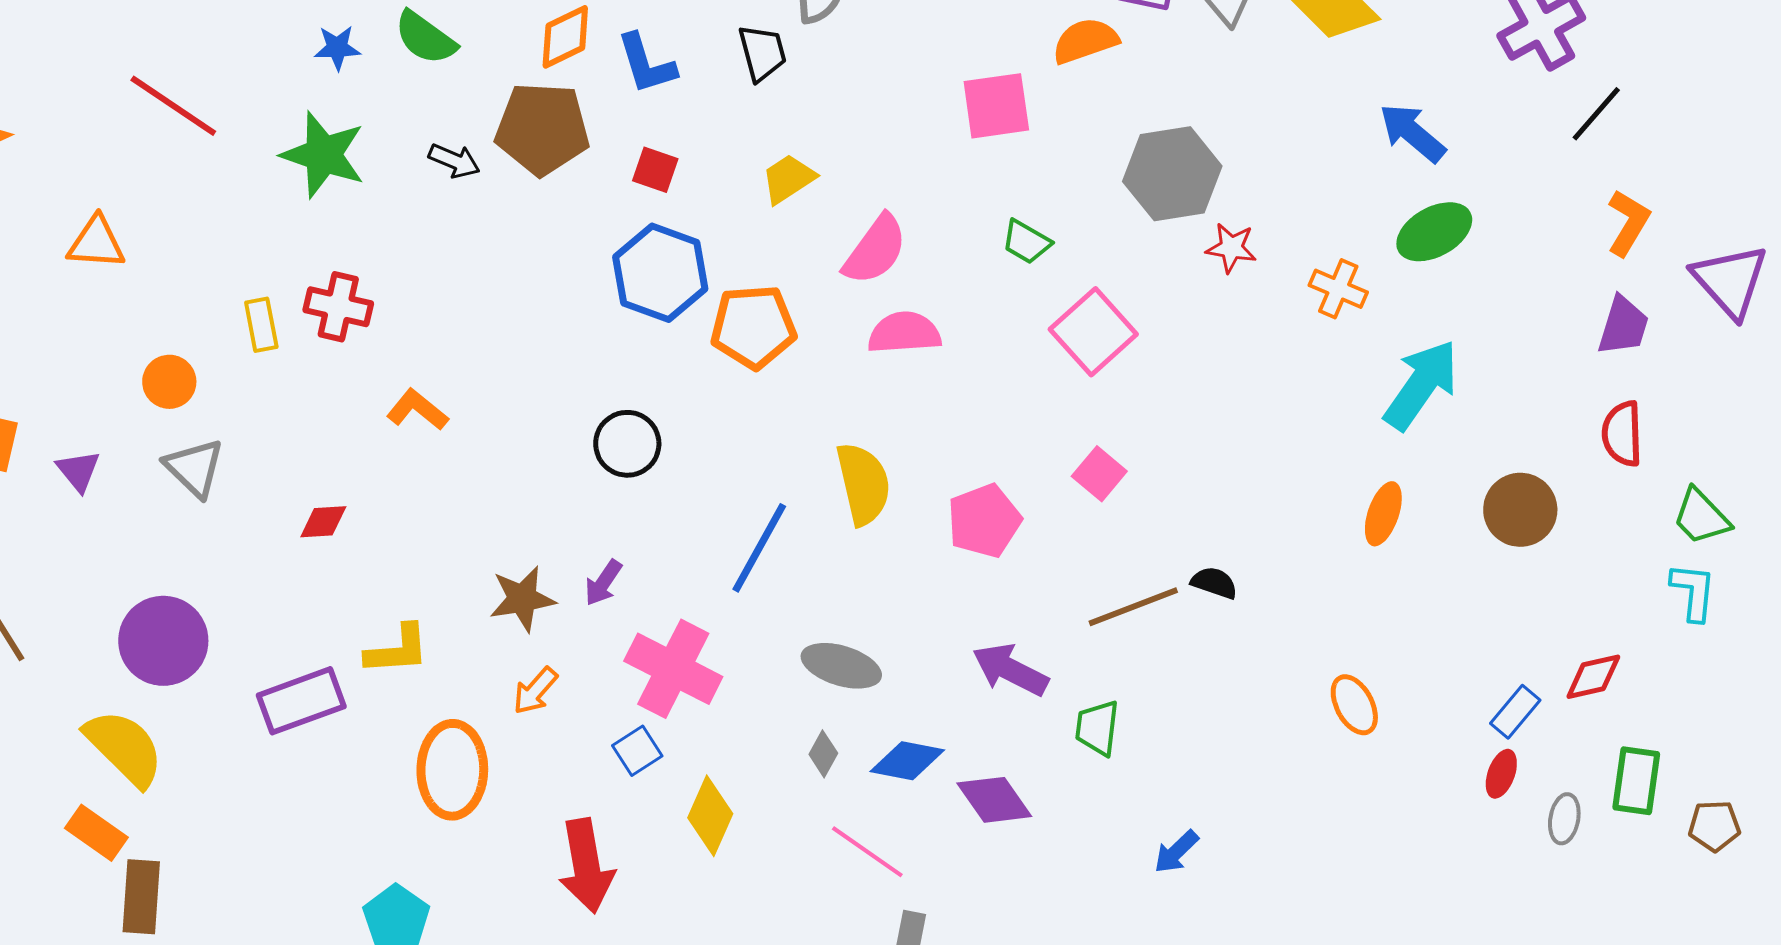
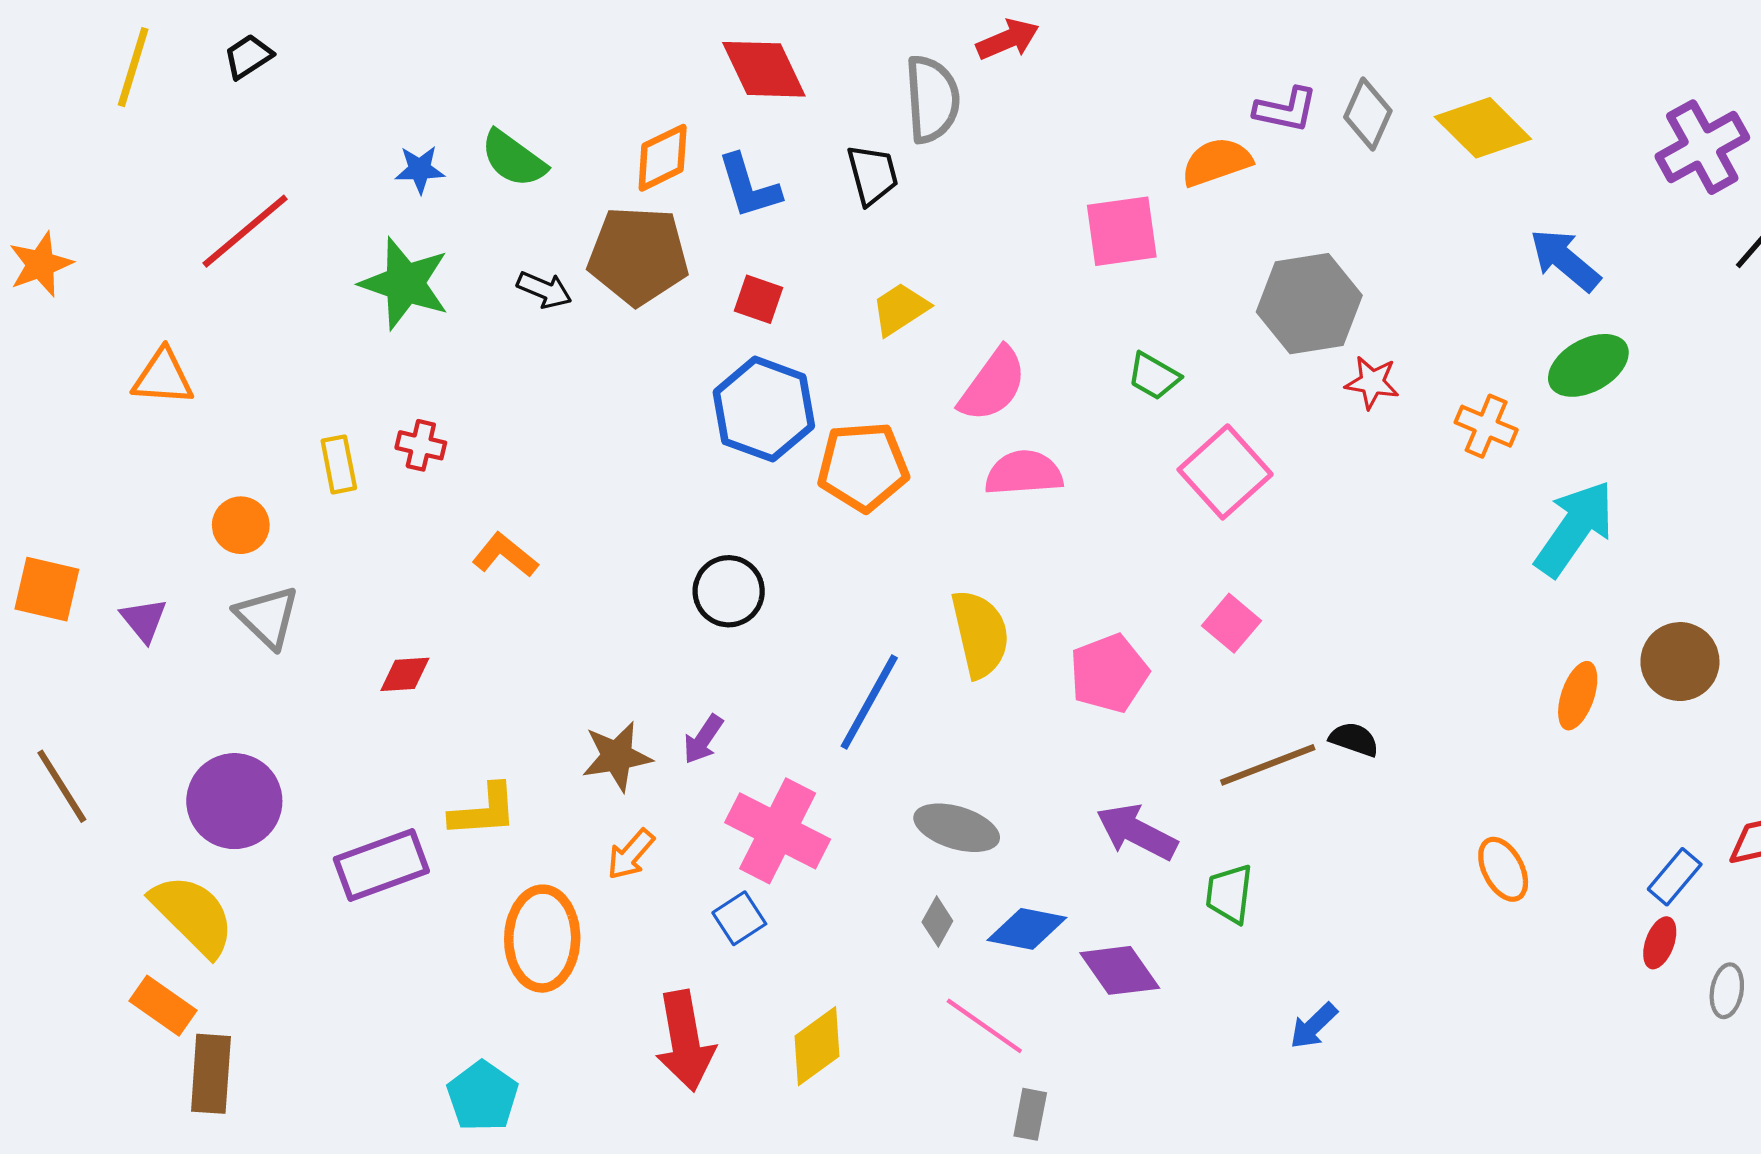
red line: (173, 106) -> (245, 231), turned -74
red cross: (338, 307) -> (421, 445), size x0.7
orange ellipse: (1383, 514) -> (1578, 696), moved
yellow diamond: (710, 816) -> (817, 1046), moved, turned 30

